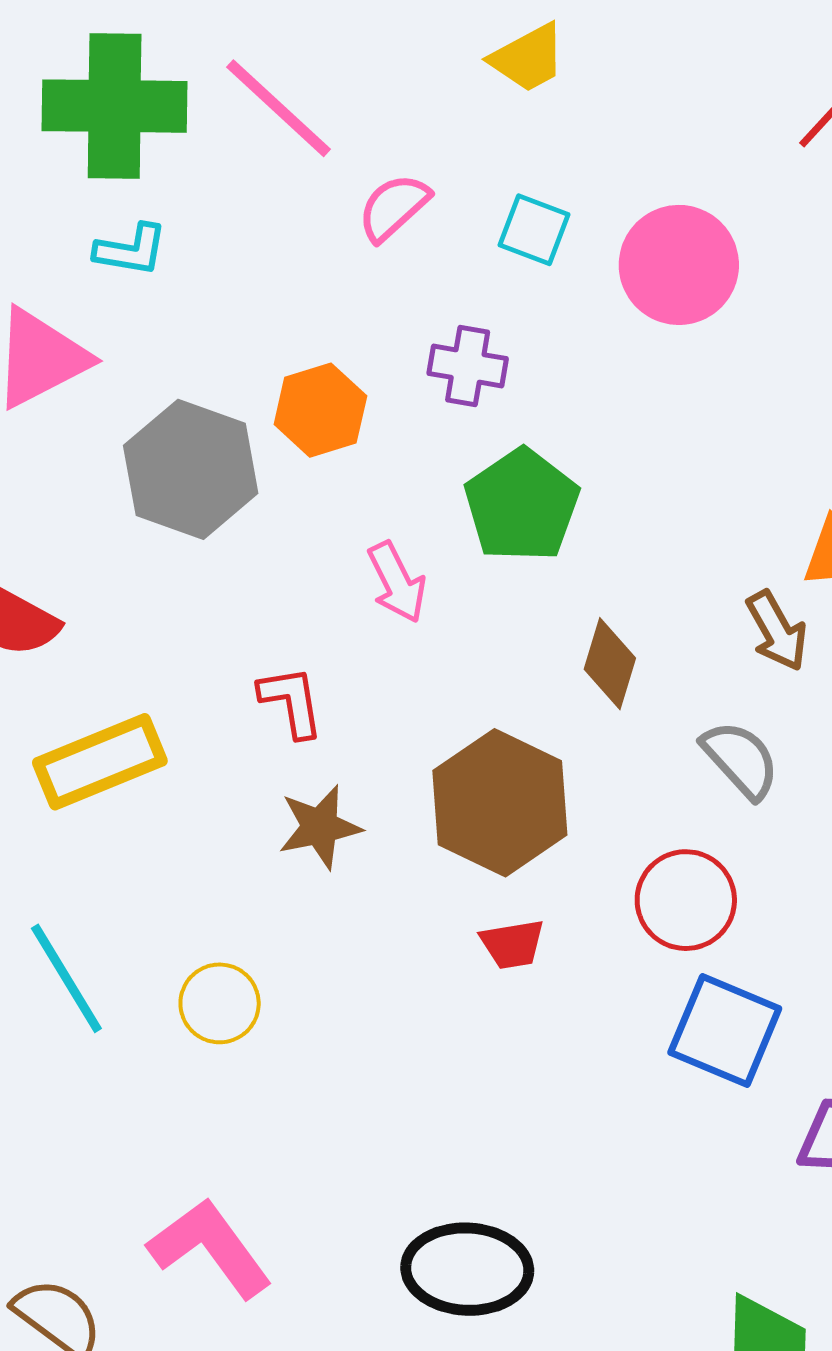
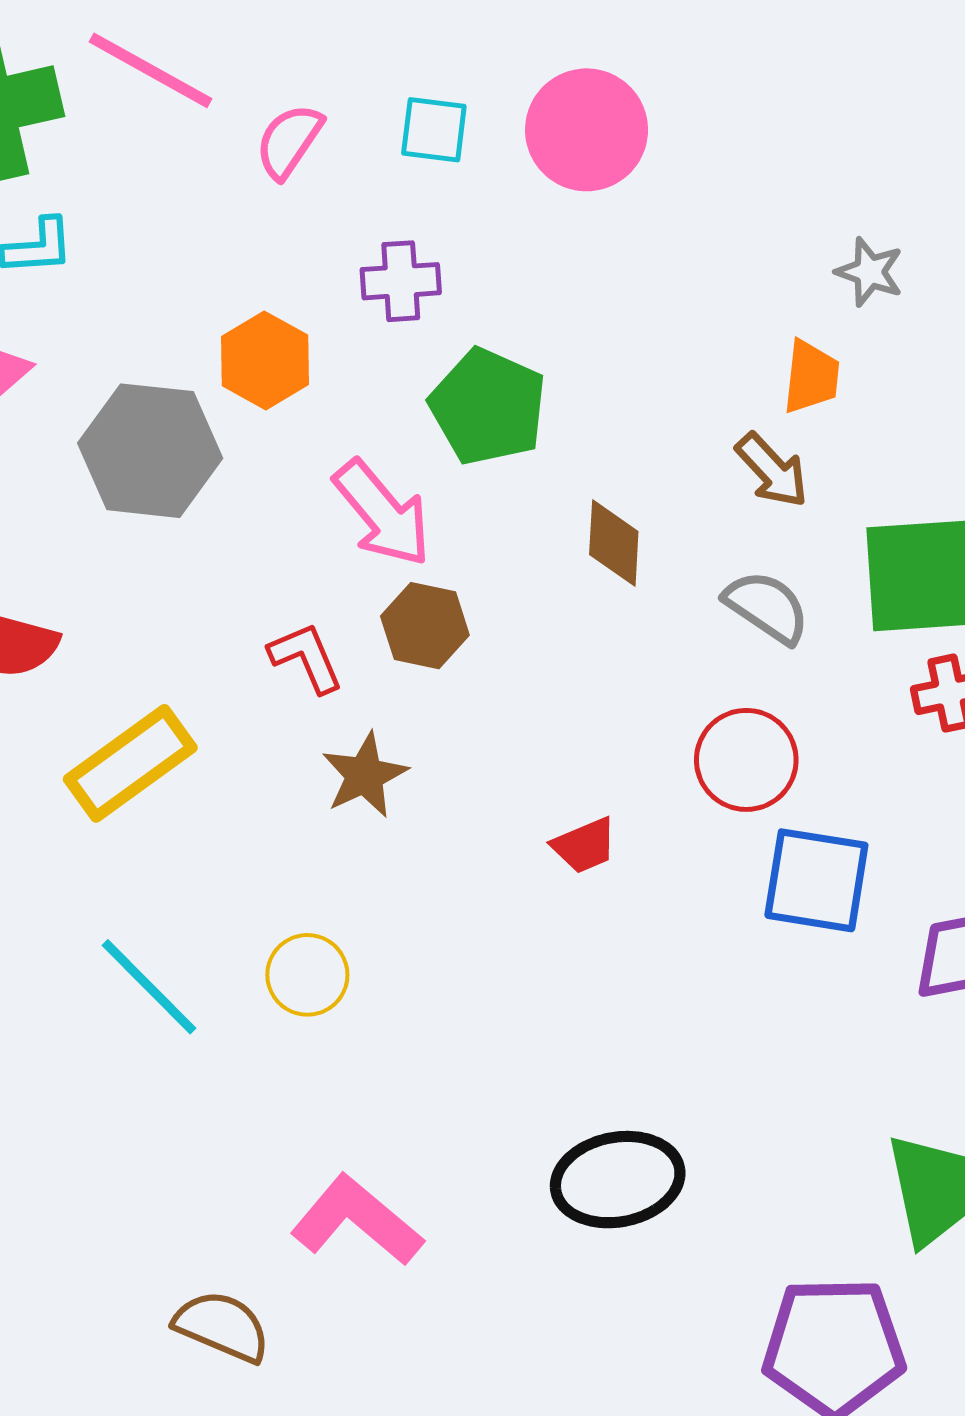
pink arrow: (397, 582) -> (382, 513), size x1.4
brown hexagon: (500, 803) -> (425, 626), moved, size x0.6

